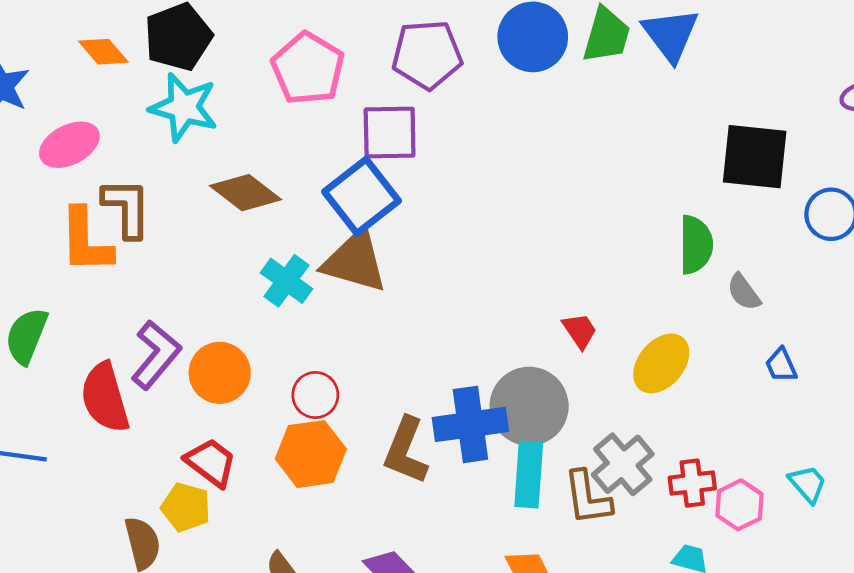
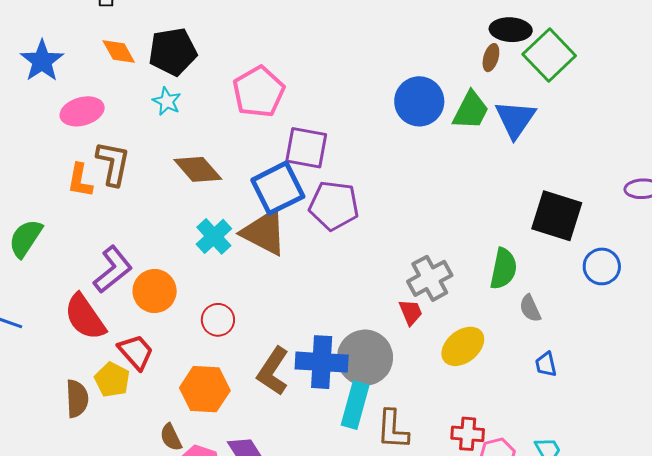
purple pentagon: (427, 55) -> (334, 206), moved
cyan star: (184, 107) -> (167, 101), size x0.6
orange L-shape: (86, 241) -> (80, 180), size x0.7
red semicircle: (105, 398) -> (85, 317), moved, turned -30
orange hexagon: (311, 454) -> (205, 389), moved
gray cross: (623, 464) -> (430, 278), moved

